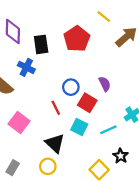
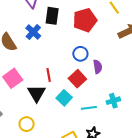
blue circle: (71, 87) -> (80, 54), moved
black triangle: (55, 143) -> (37, 93), moved

